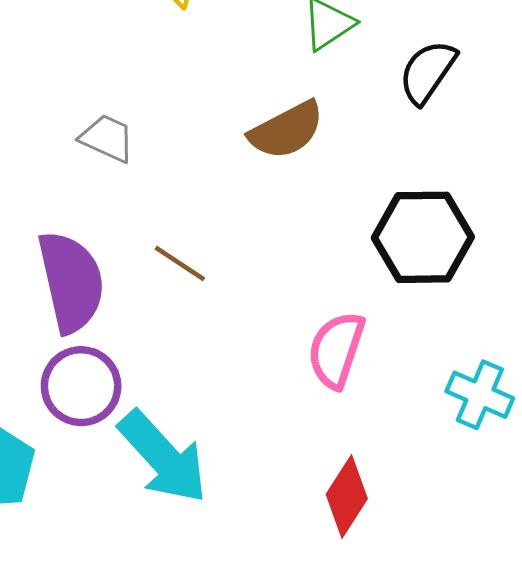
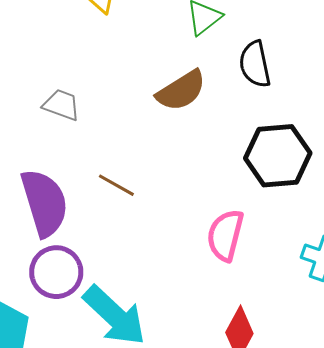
black semicircle: (428, 72) -> (255, 64), moved, turned -42

